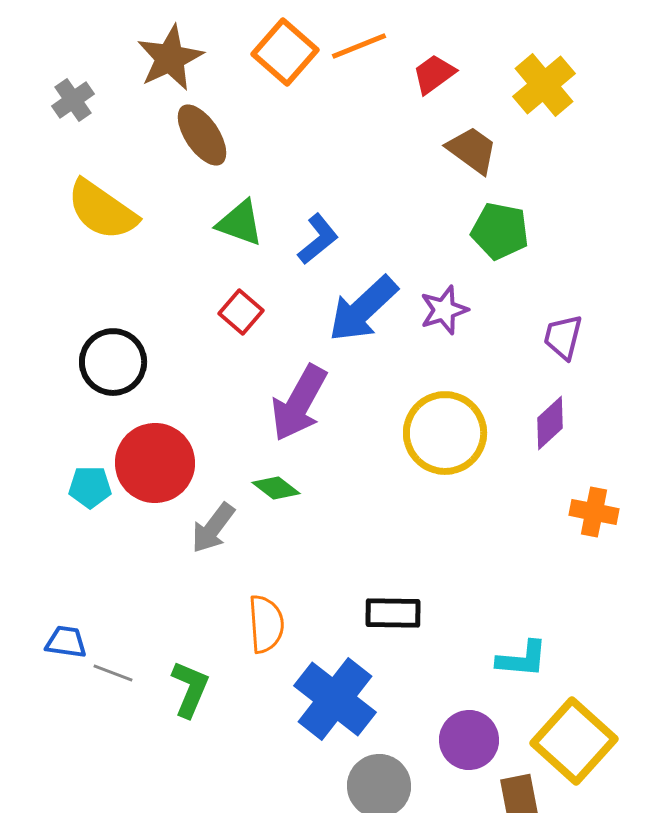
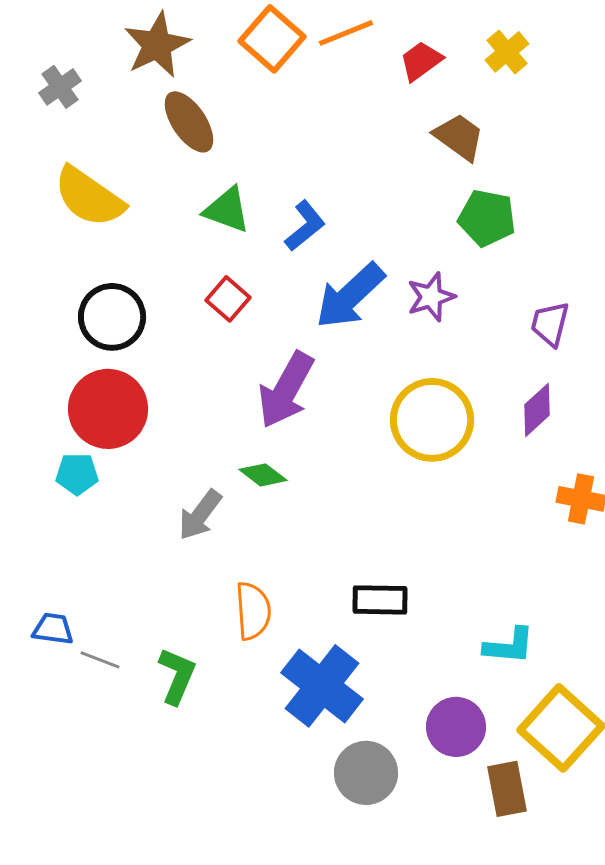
yellow cross: (544, 85) -> (507, 52), moved, size x0.7
black circle: (113, 362) -> (112, 317), moved
red circle: (155, 463) -> (108, 409), moved

